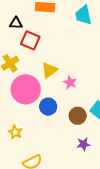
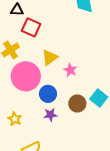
purple star: (83, 144) -> (50, 115), moved

